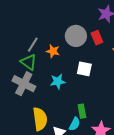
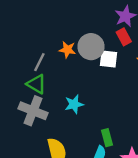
red rectangle: (97, 38) -> (124, 37), moved
orange star: (53, 51) -> (67, 50), moved
white square: (84, 69) -> (108, 59), moved

